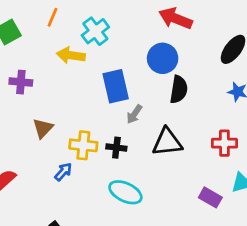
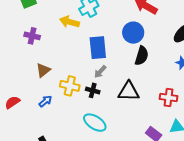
gray arrow: (134, 114) -> (100, 72), moved
blue arrow: (63, 172) -> (45, 101), moved

